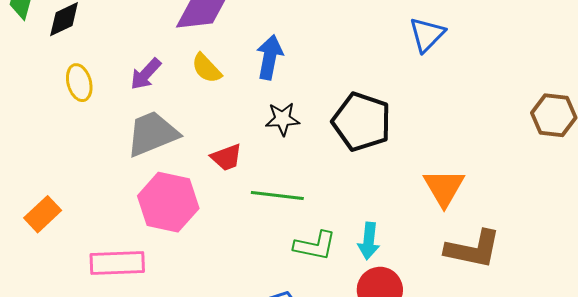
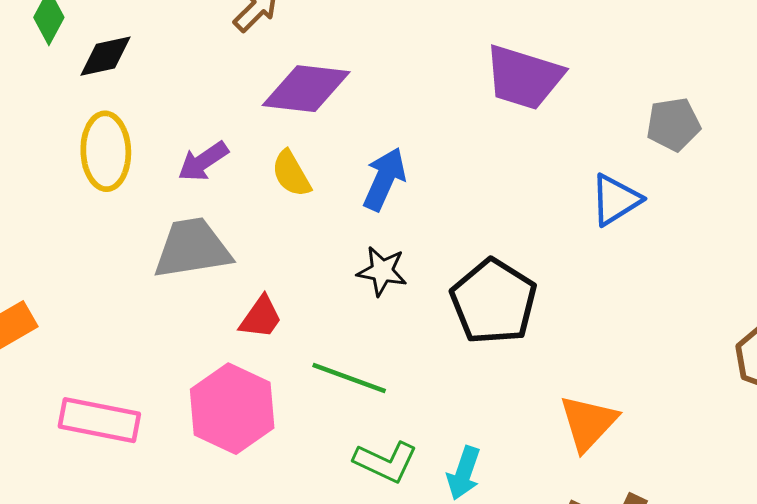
yellow ellipse: (79, 83) -> (106, 151), size x1.4
red trapezoid: (226, 157) -> (261, 317), moved, turned -48
pink hexagon: (168, 202) -> (232, 409), moved

